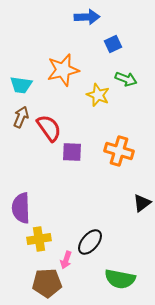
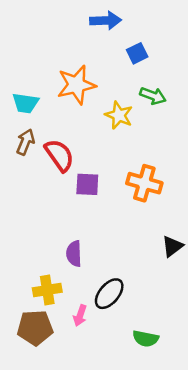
purple semicircle: (21, 208) -> (74, 254), moved, size x0.7
green semicircle: (120, 279) -> (146, 339), size x0.7
brown pentagon: (47, 283) -> (35, 328), moved

